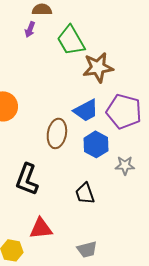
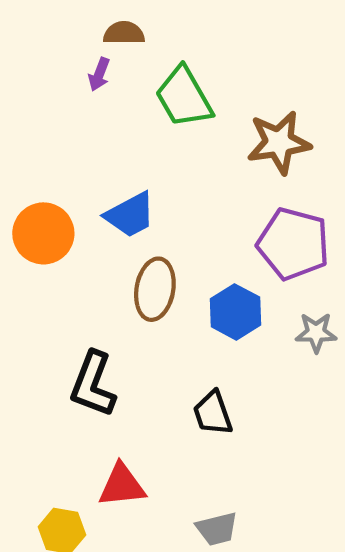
brown star: (98, 67) -> (279, 143), moved
blue trapezoid: (86, 110) -> (130, 215), moved
gray star: (125, 165) -> (316, 333), moved

